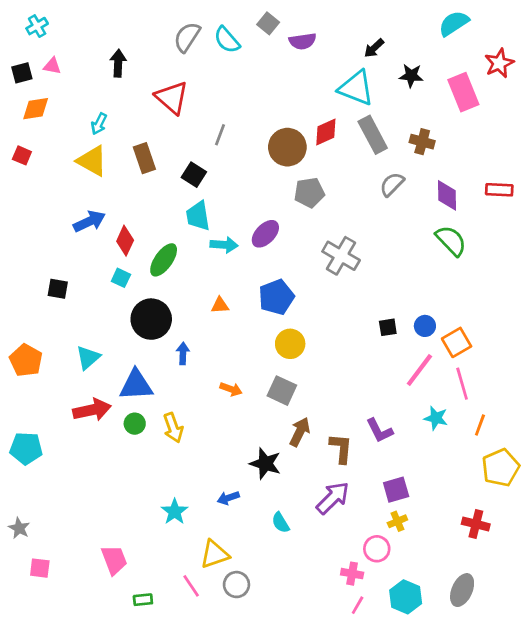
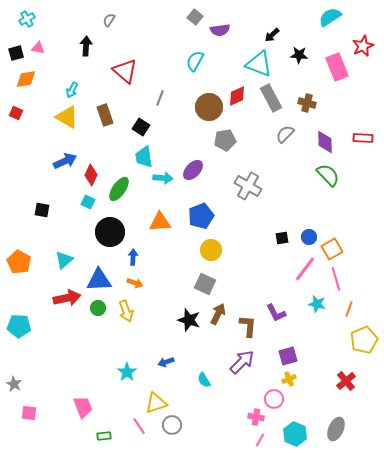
gray semicircle: (187, 37) -> (109, 20), moved, size x0.6
cyan semicircle: (227, 40) -> (195, 61), moved, turned 70
orange triangle: (220, 305) -> (160, 222), size x1.6
orange arrow: (231, 389) -> (135, 283), moved
black star: (265, 463) -> (189, 320), moved
red cross: (476, 524) -> (346, 381), turned 36

